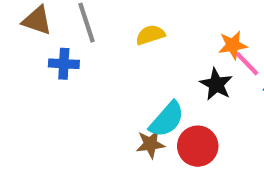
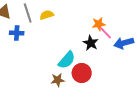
yellow semicircle: (150, 35) -> (47, 15), moved
brown star: (150, 144) -> (58, 80), moved

